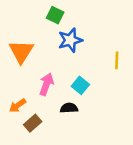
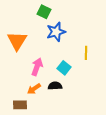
yellow line: (117, 60) -> (86, 53), moved
orange arrow: (18, 106) -> (34, 89), moved
brown rectangle: (33, 123) -> (20, 105), moved, turned 40

